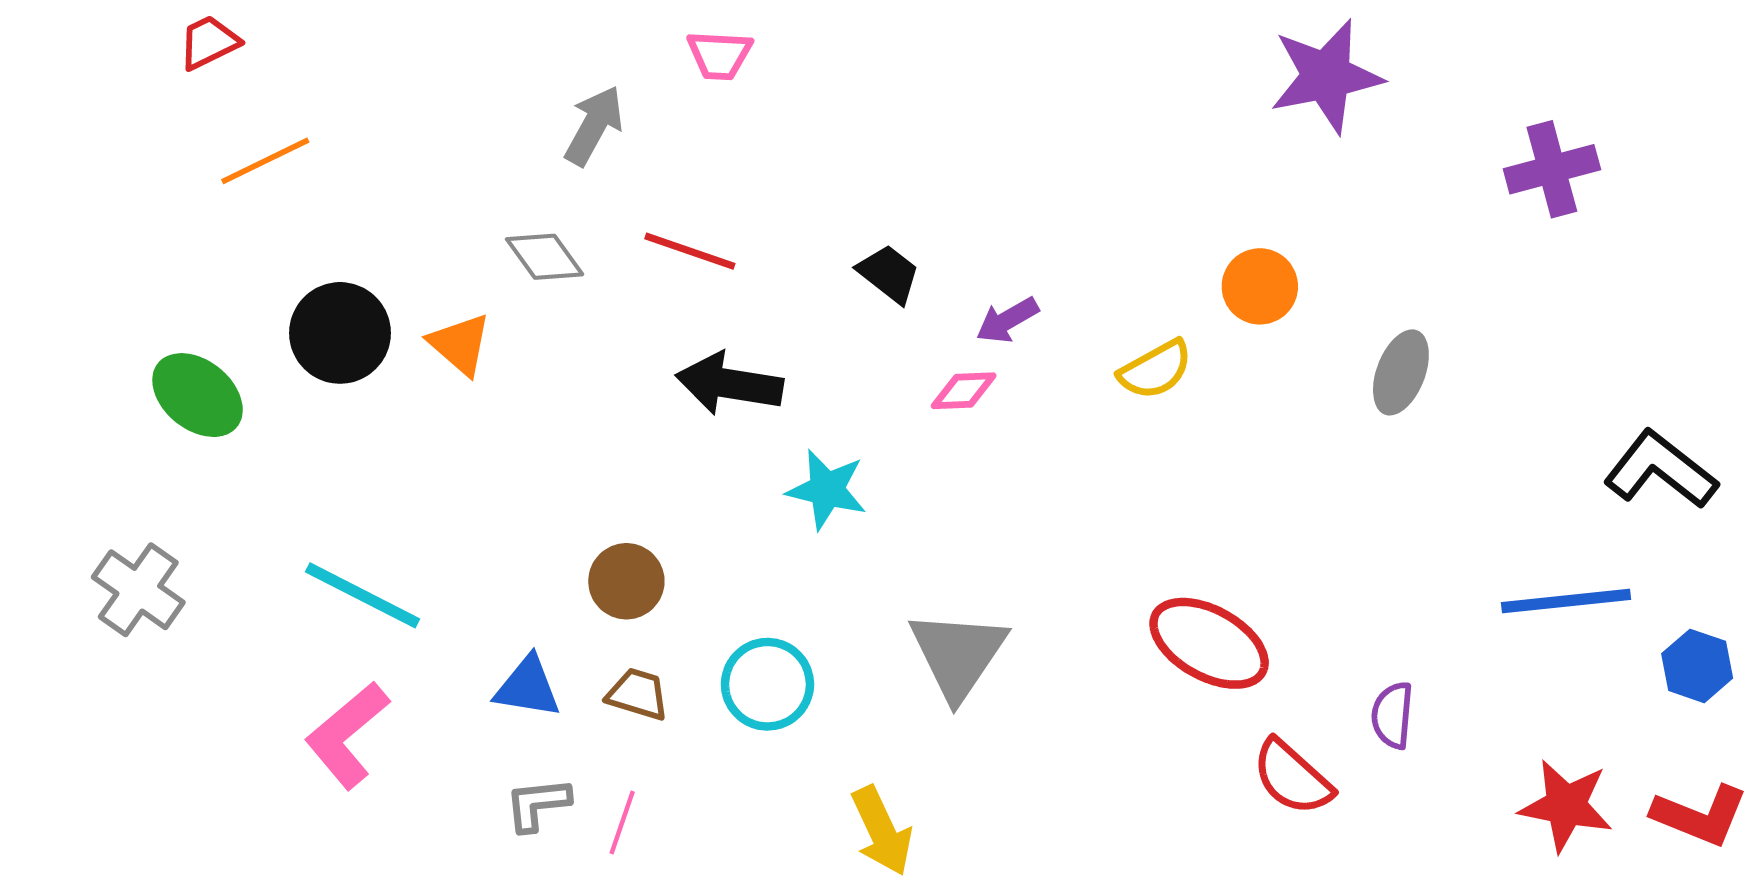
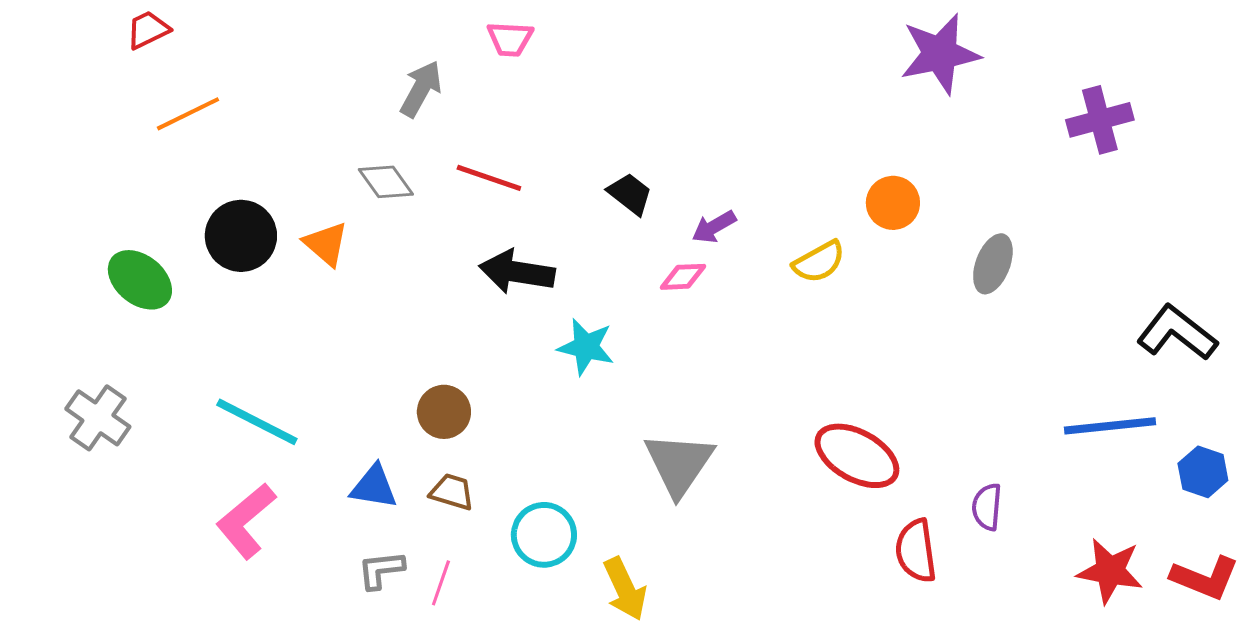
cyan circle: (767, 684) -> (544, 535), moved
red semicircle: (1292, 777) -> (916, 551), turned 40

